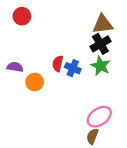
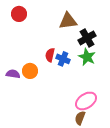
brown triangle: (103, 24) -> (68, 21), moved
purple semicircle: (15, 67) -> (13, 74), moved

